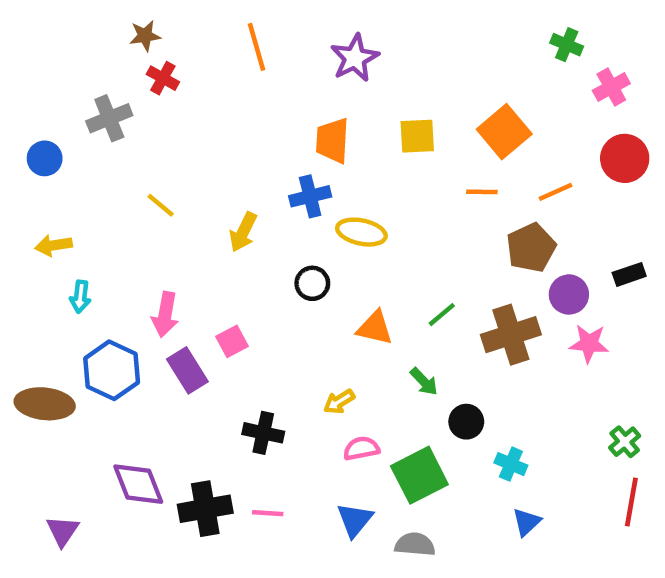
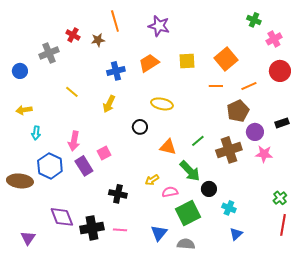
brown star: (145, 36) -> (98, 40), moved
purple star: (355, 58) -> (159, 26), turned -30
orange trapezoid: (332, 141) -> (149, 63), turned 55
blue cross: (310, 196) -> (116, 71), moved
green arrow: (424, 381) -> (190, 171), size x1.6
pink semicircle: (361, 448) -> (170, 192), moved

